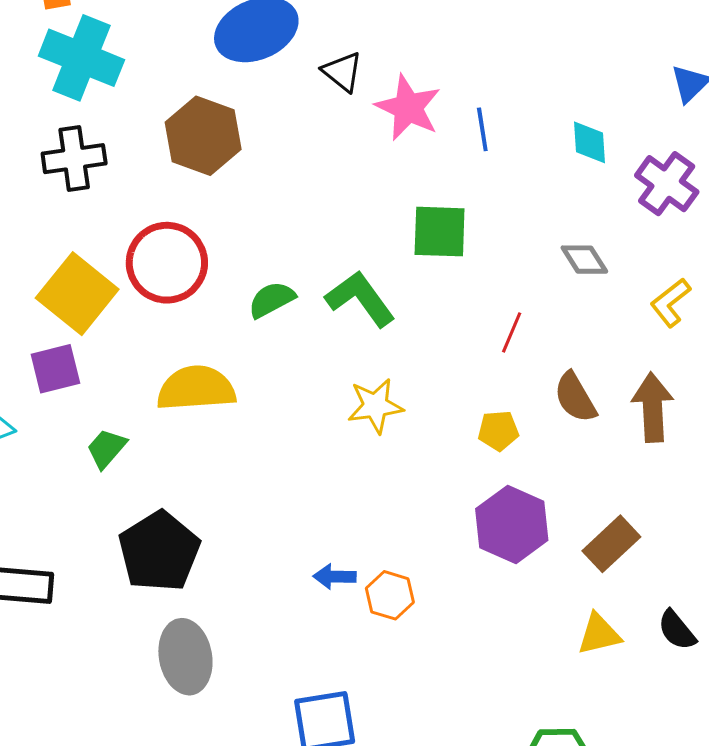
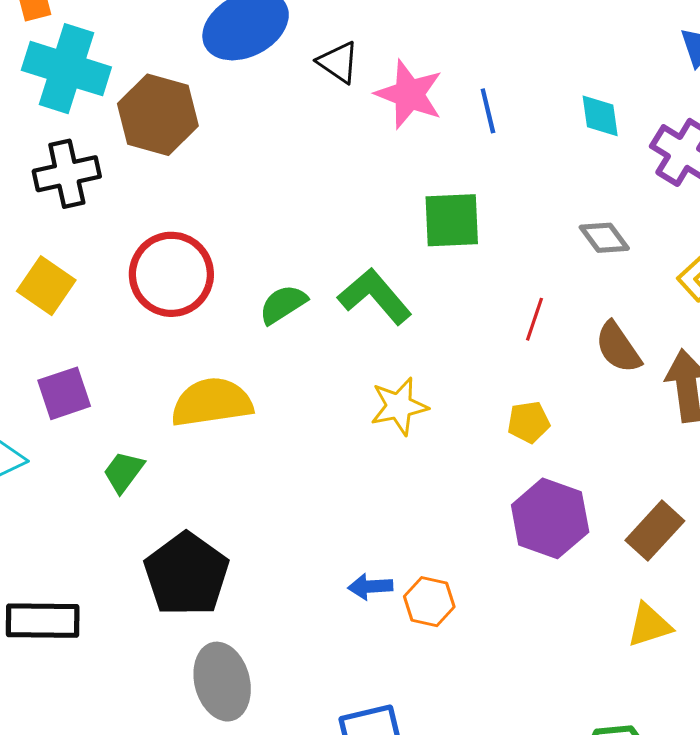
brown hexagon: (203, 136) -> (158, 115), moved
yellow square: (77, 294) -> (46, 286), moved, size x0.7
brown semicircle: (575, 397) -> (618, 347), moved

